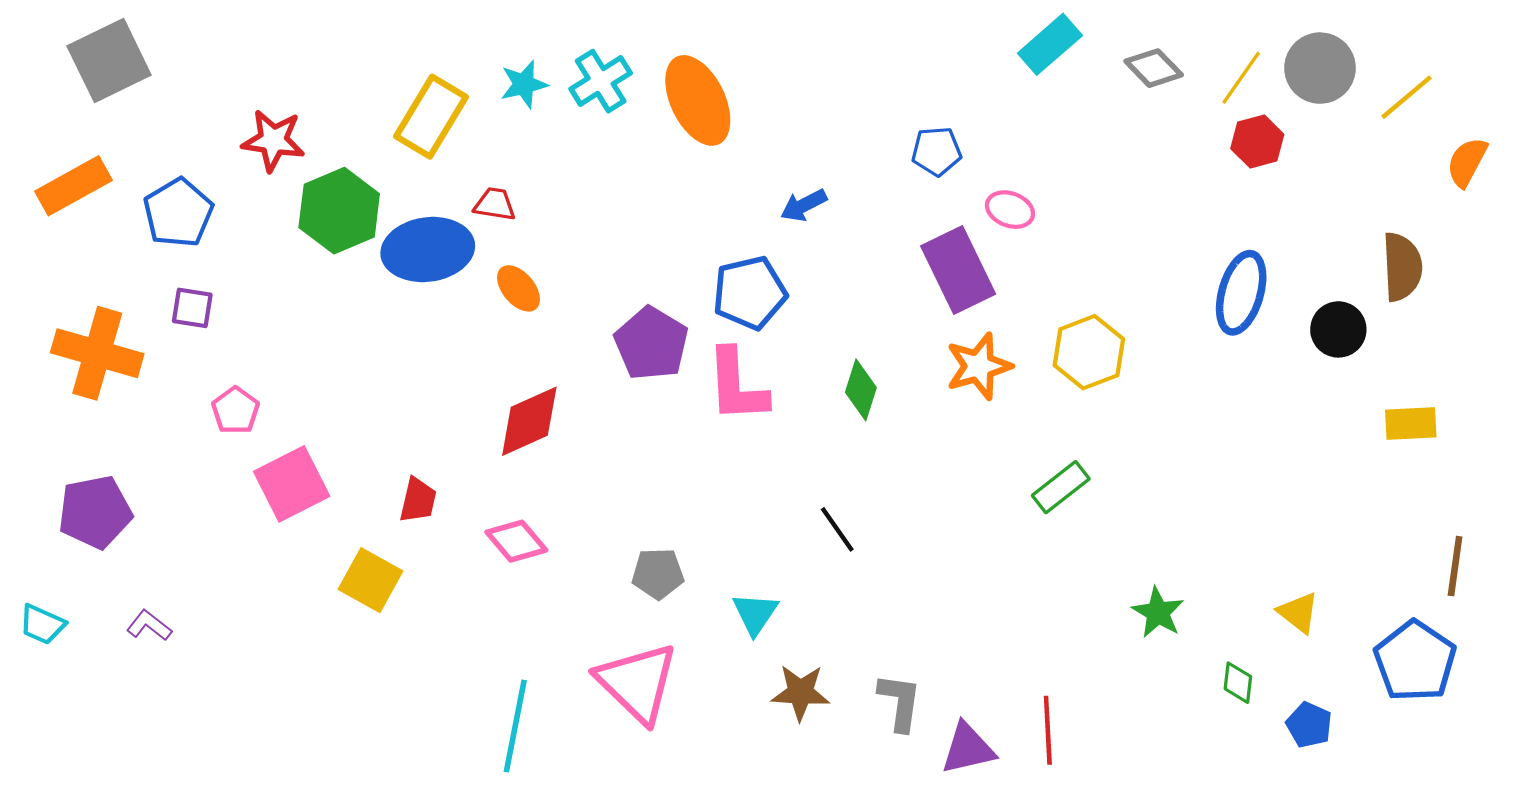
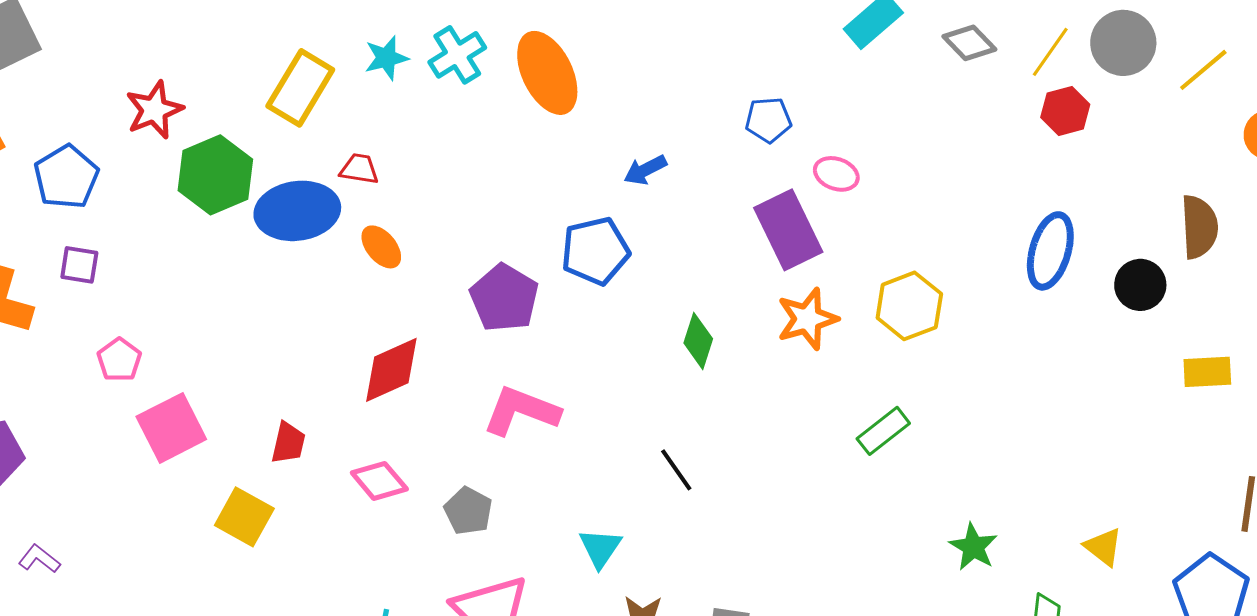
red star: (273, 140) -> (154, 110), turned -30
pink L-shape: (737, 386) -> (521, 411), moved, turned 114
gray pentagon: (658, 574) -> (468, 511), moved, turned 30

